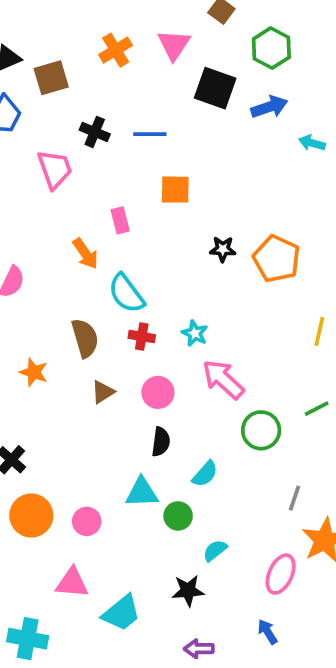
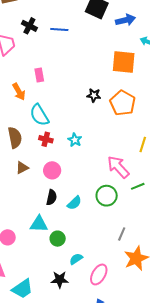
orange square: (175, 190) -> (124, 62), moved, size x1.4
pink arrow: (223, 379) -> (118, 167), moved
cyan semicircle: (205, 474) -> (74, 203), moved
pink ellipse: (281, 574) -> (99, 274), moved

